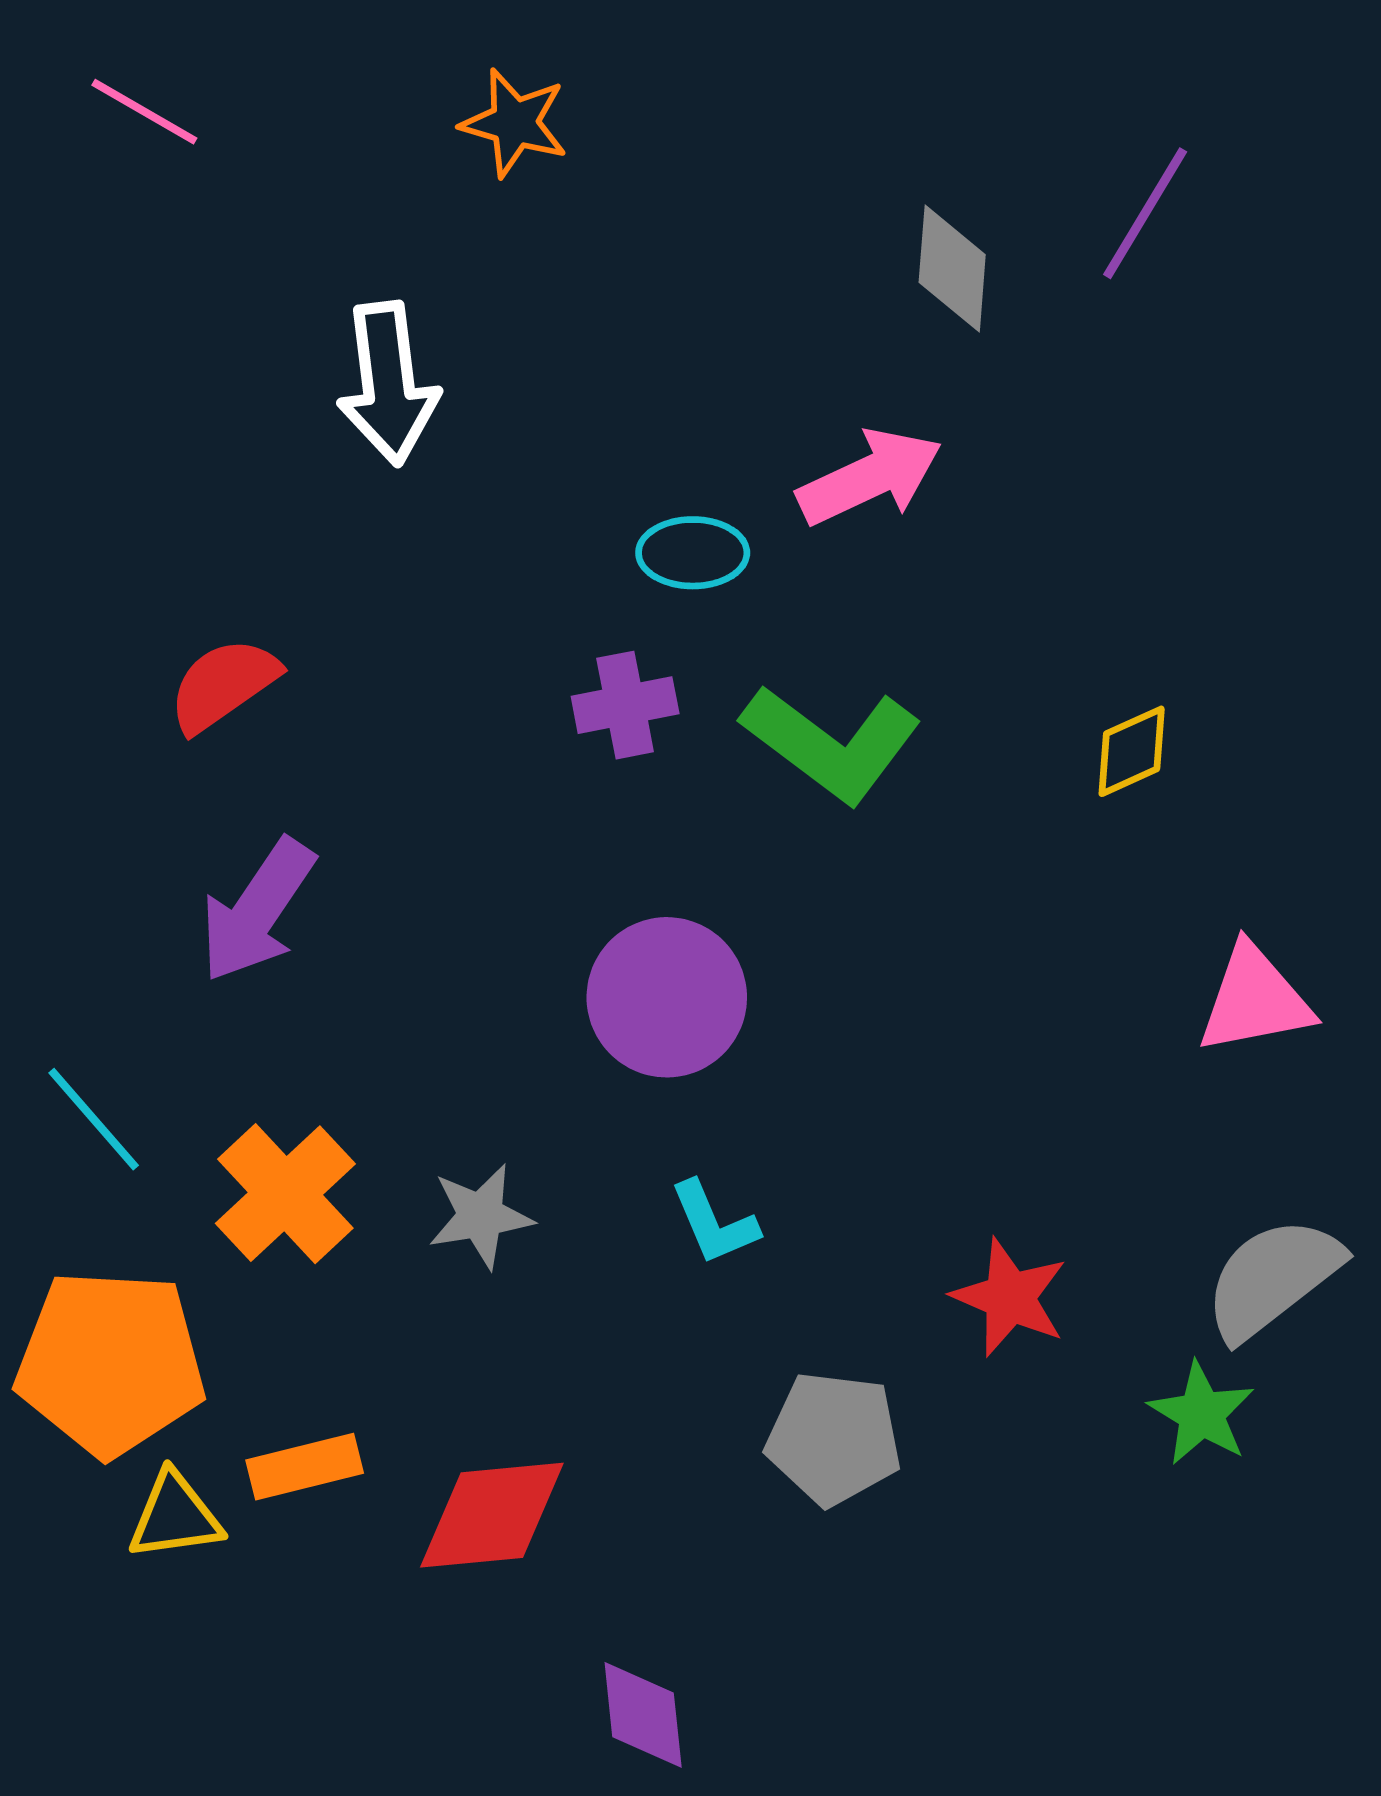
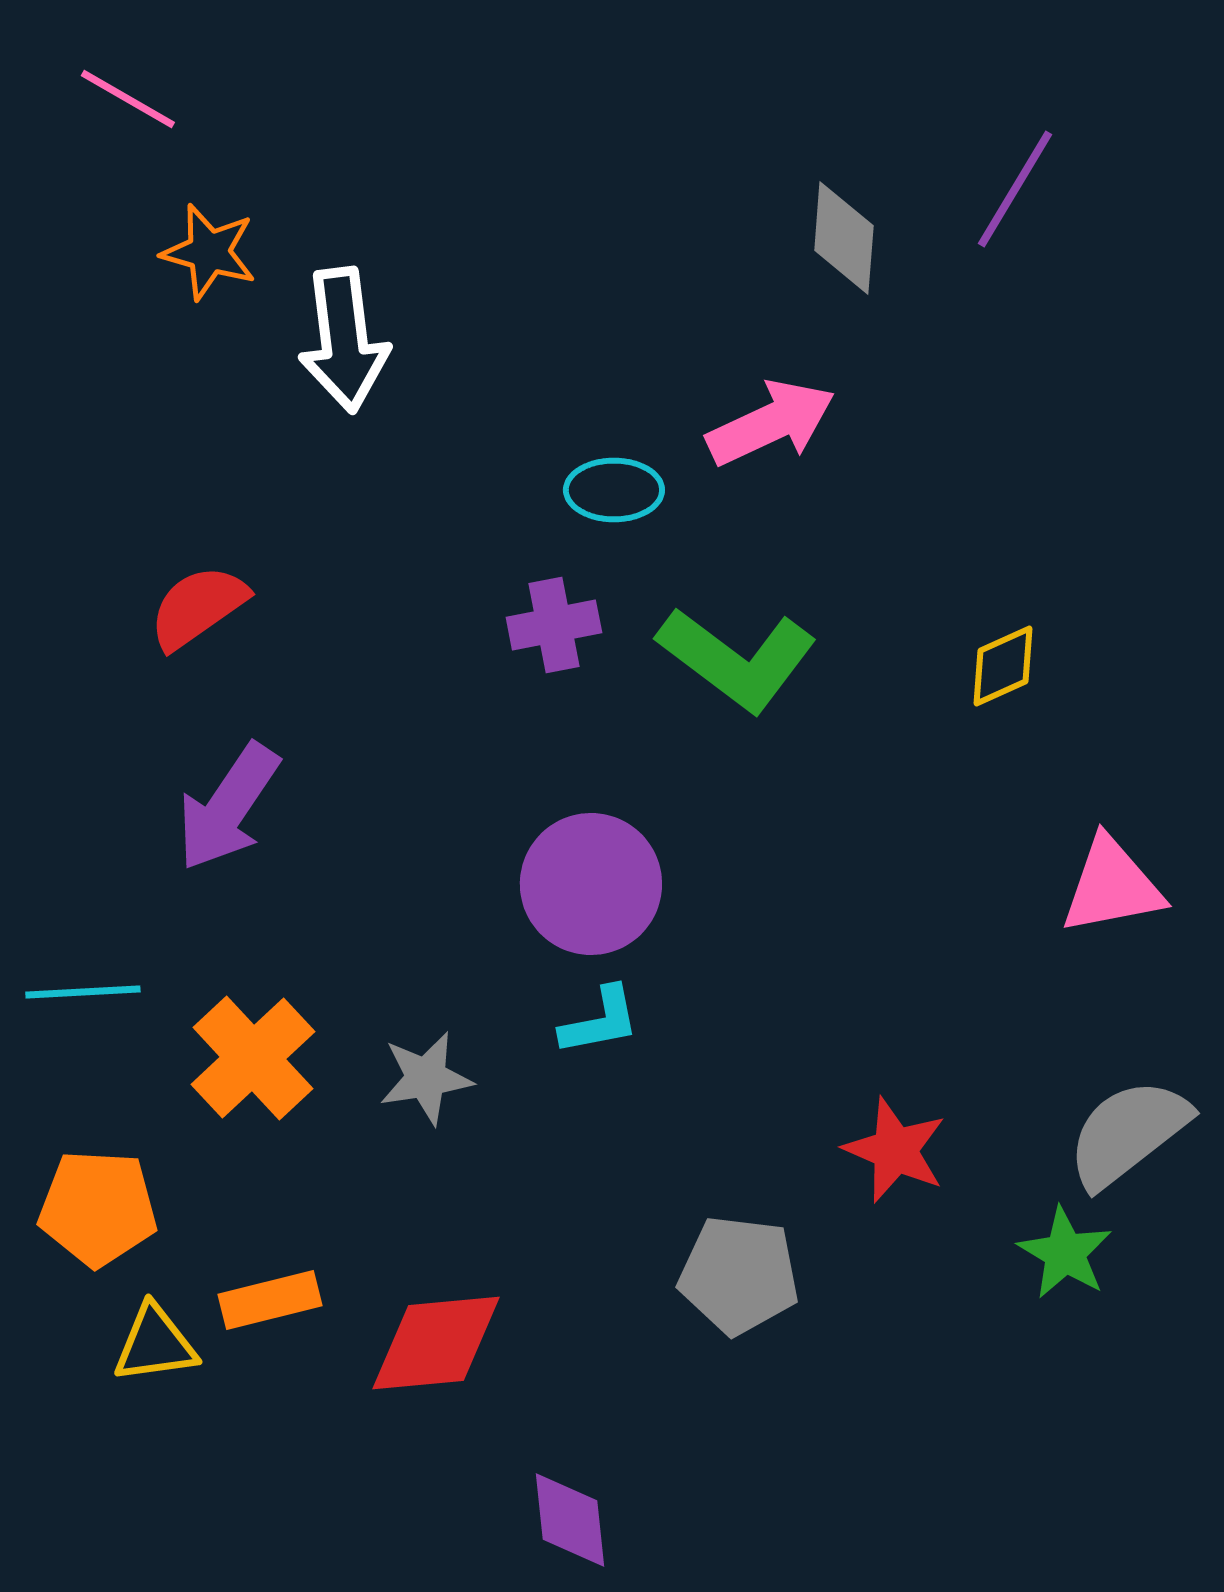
orange star: (514, 123) -> (209, 252), moved
cyan line: (94, 1119) -> (83, 992), turned -52
cyan L-shape: (714, 1223) -> (600, 1021), moved, turned -78
orange pentagon: (111, 1363) -> (98, 1208), size x0.7

